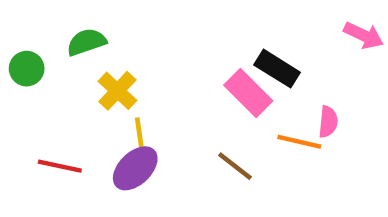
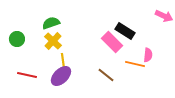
green semicircle: (86, 42) -> (51, 23), moved
green circle: (27, 69) -> (17, 39), moved

